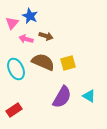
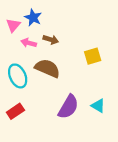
yellow square: (68, 63) -> (93, 56), moved
red rectangle: (14, 110) -> (15, 111), moved

